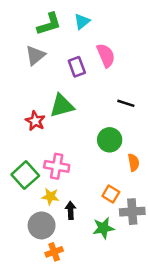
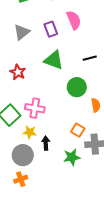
gray triangle: (35, 55) -> (22, 32), moved
black line: (126, 103) -> (90, 58), turned -32
green triangle: (62, 106) -> (54, 60), moved, turned 35
orange cross: (54, 252) -> (21, 179), moved

